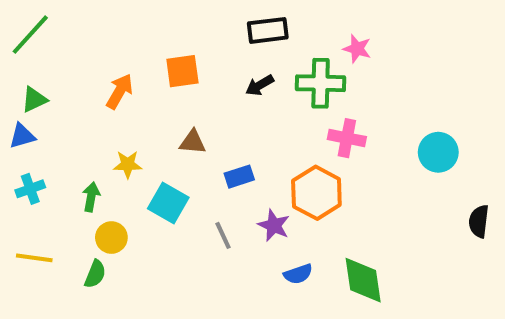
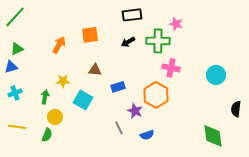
gray line: (223, 235) -> (119, 128), moved
green diamond: (363, 280) -> (213, 136), moved

